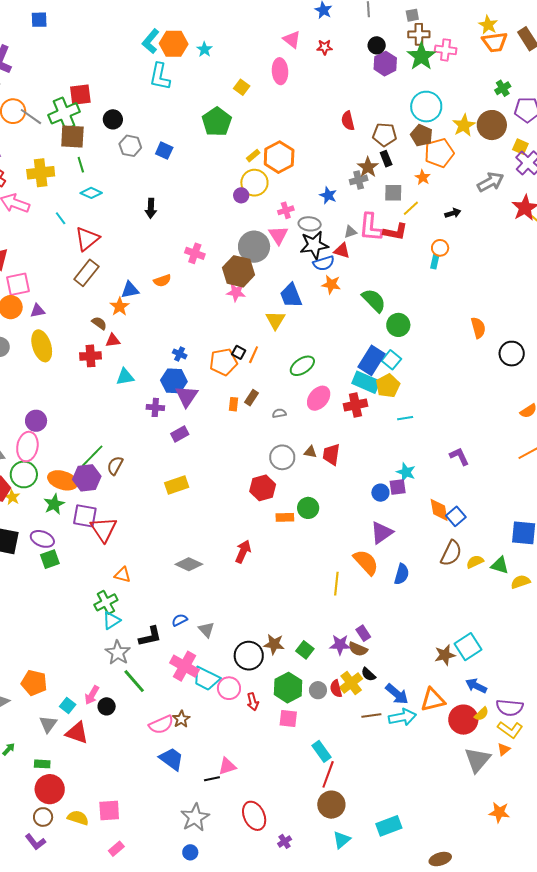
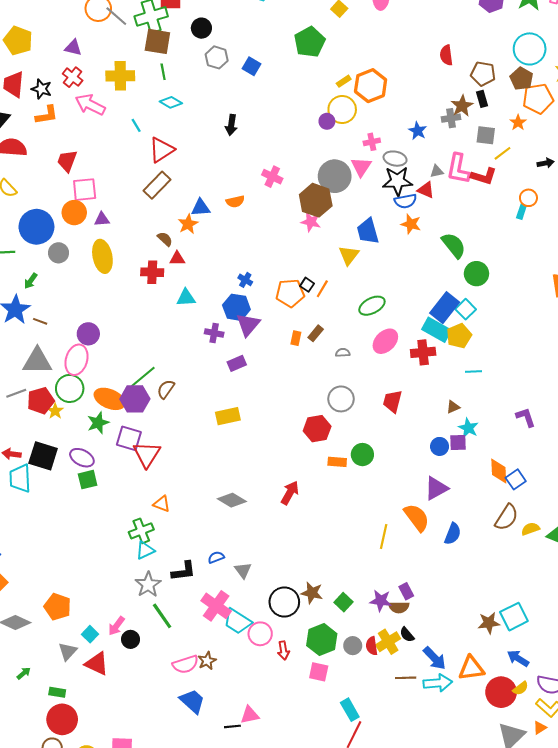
brown triangle: (310, 452) -> (453, 407), moved, turned -40
brown semicircle: (358, 649) -> (399, 607), turned -30

